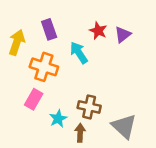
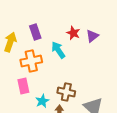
orange cross: (44, 67) -> (31, 61), turned -30
pink rectangle: (34, 99) -> (23, 86), turned -42

